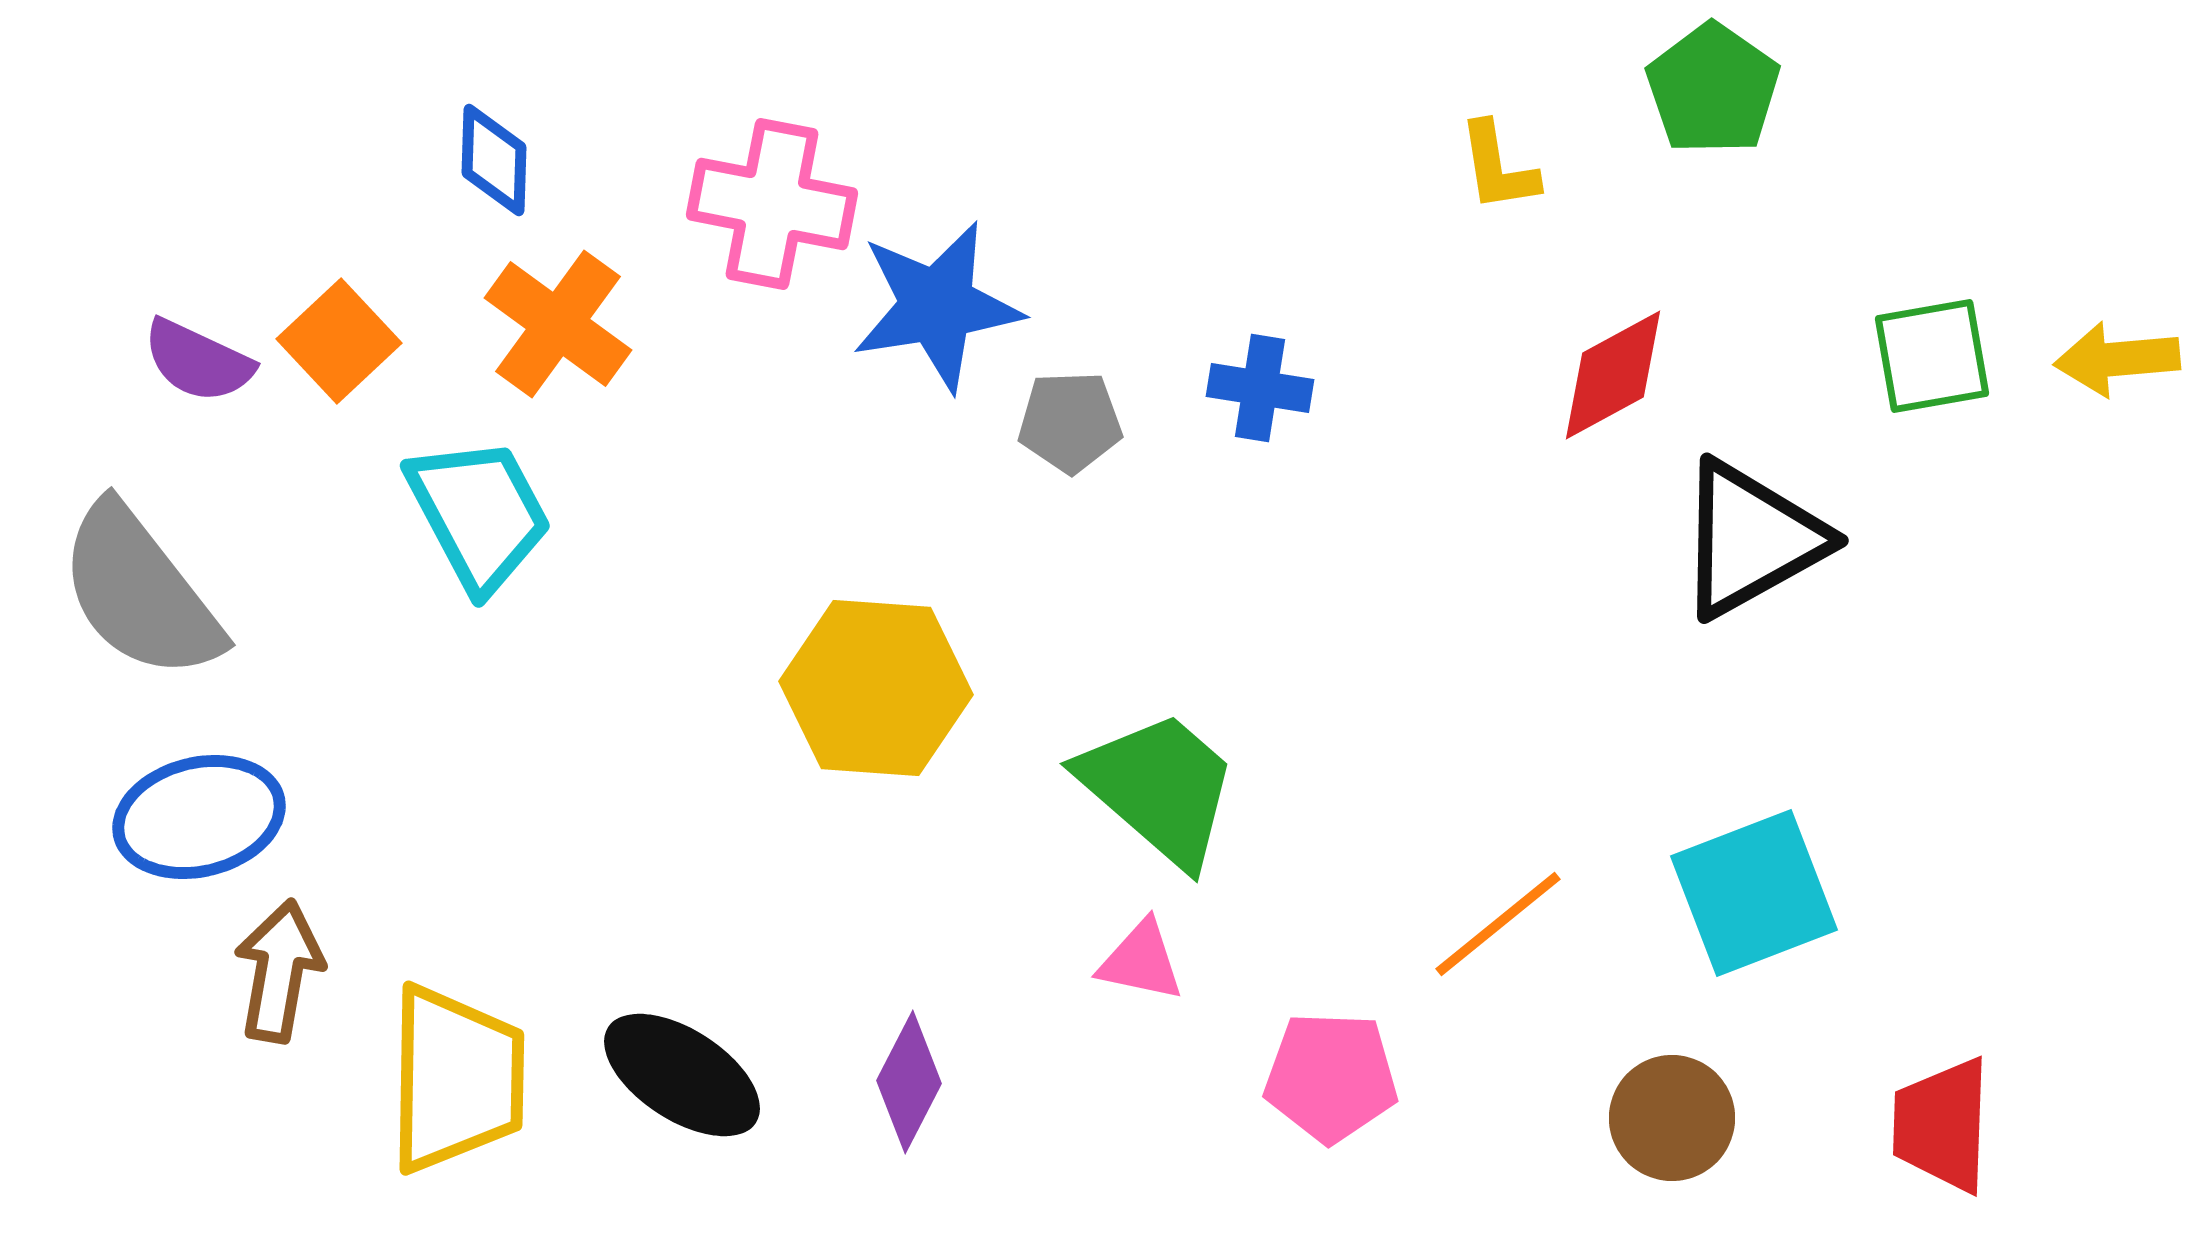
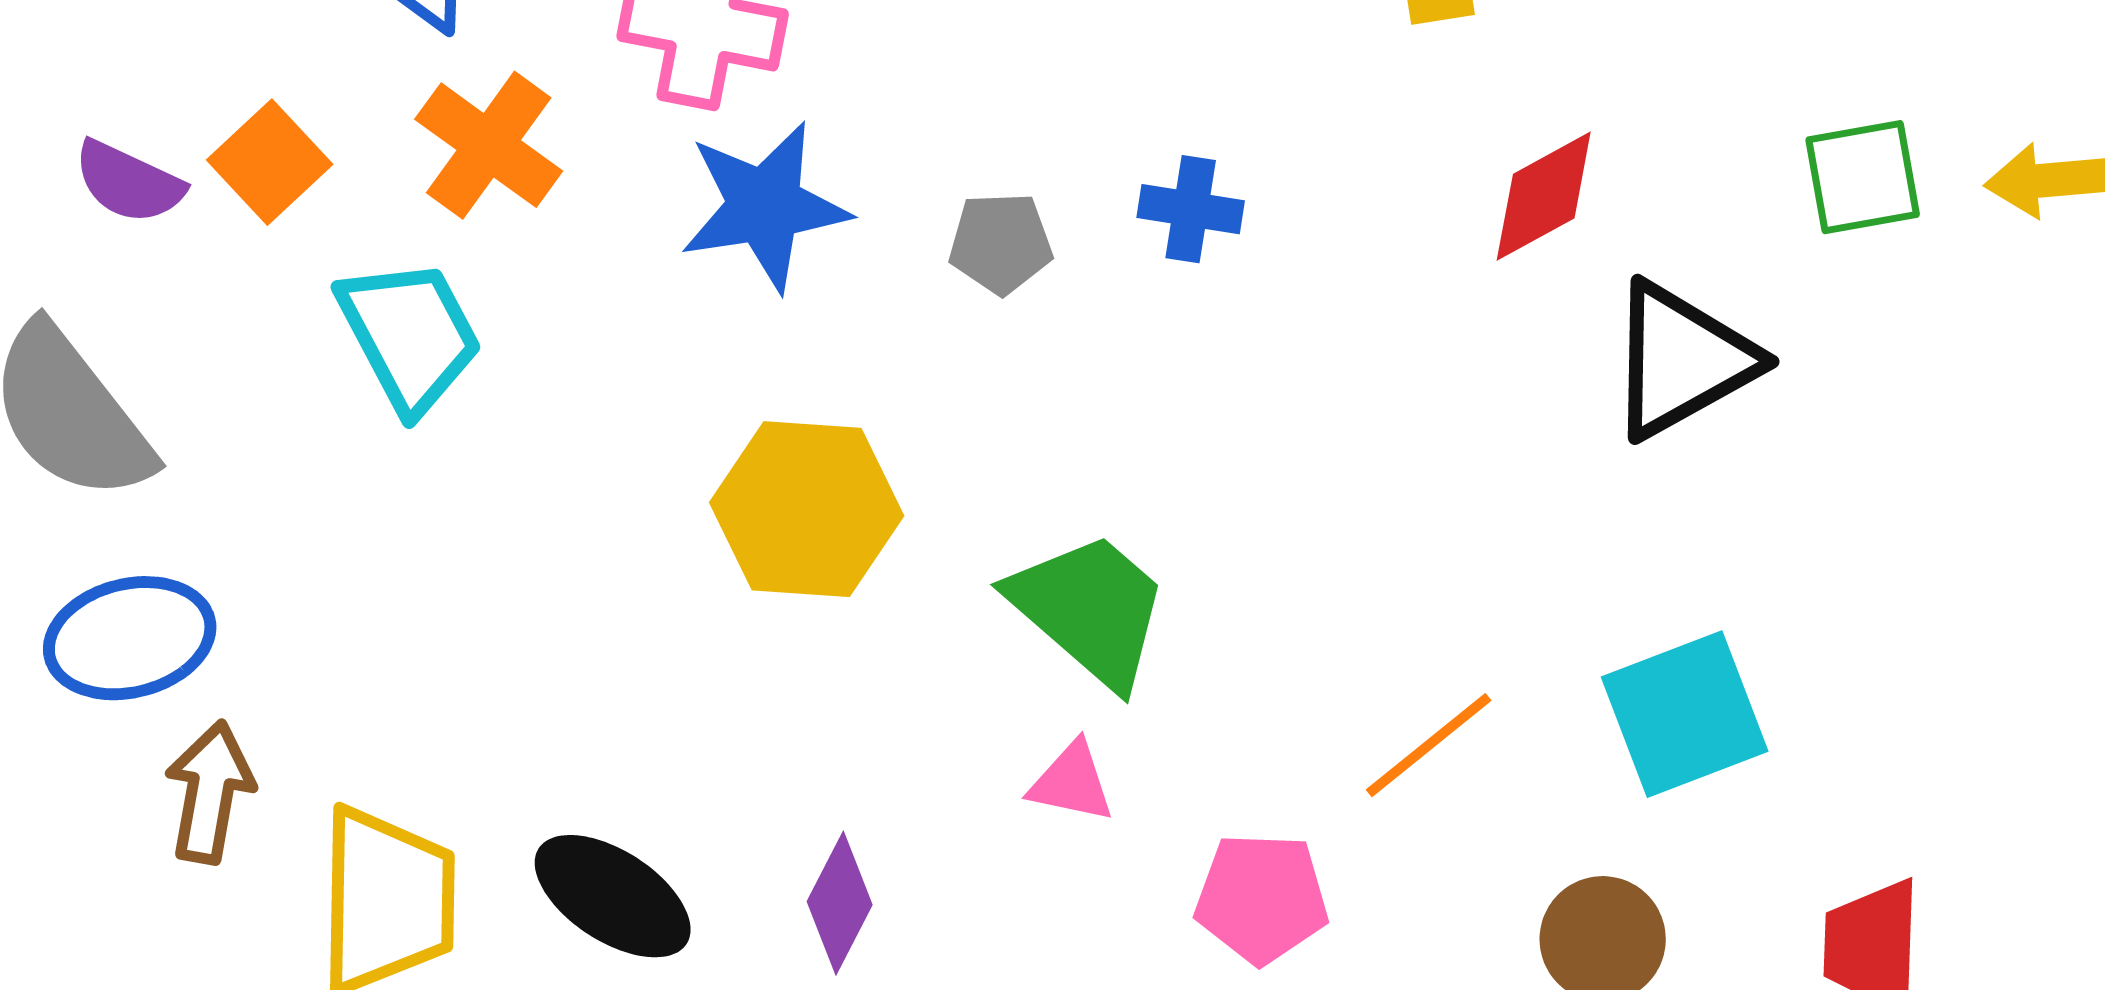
blue star: (937, 306) -> (765, 206), moved

